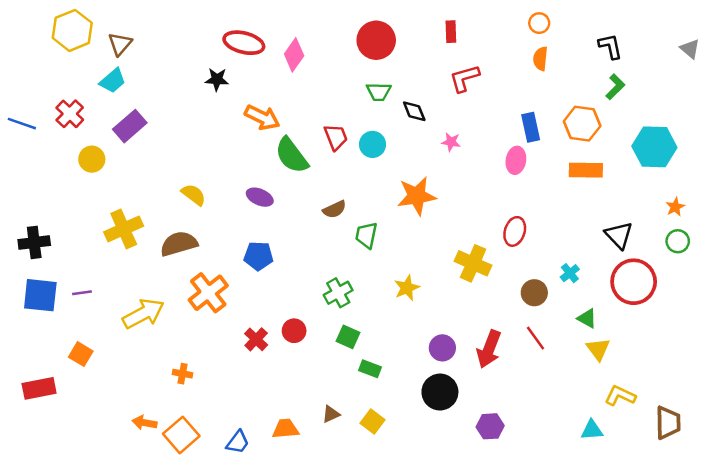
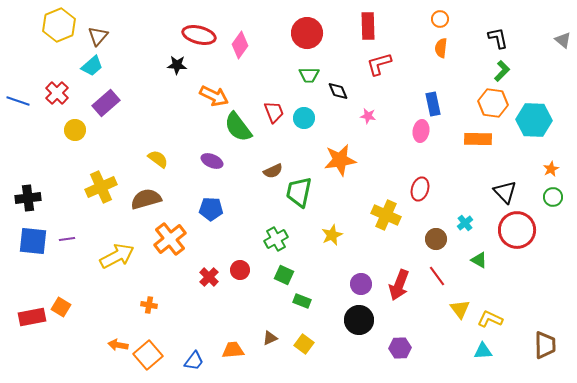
red rectangle: (451, 32) -> (368, 26), size x1.5
orange hexagon: (582, 124) -> (493, 103), moved
green trapezoid: (366, 235) -> (299, 192), size x1.4
yellow triangle: (598, 349) -> (460, 309), moved
orange square: (81, 354) -> (61, 307), moved
yellow L-shape: (620, 396) -> (490, 319), moved

